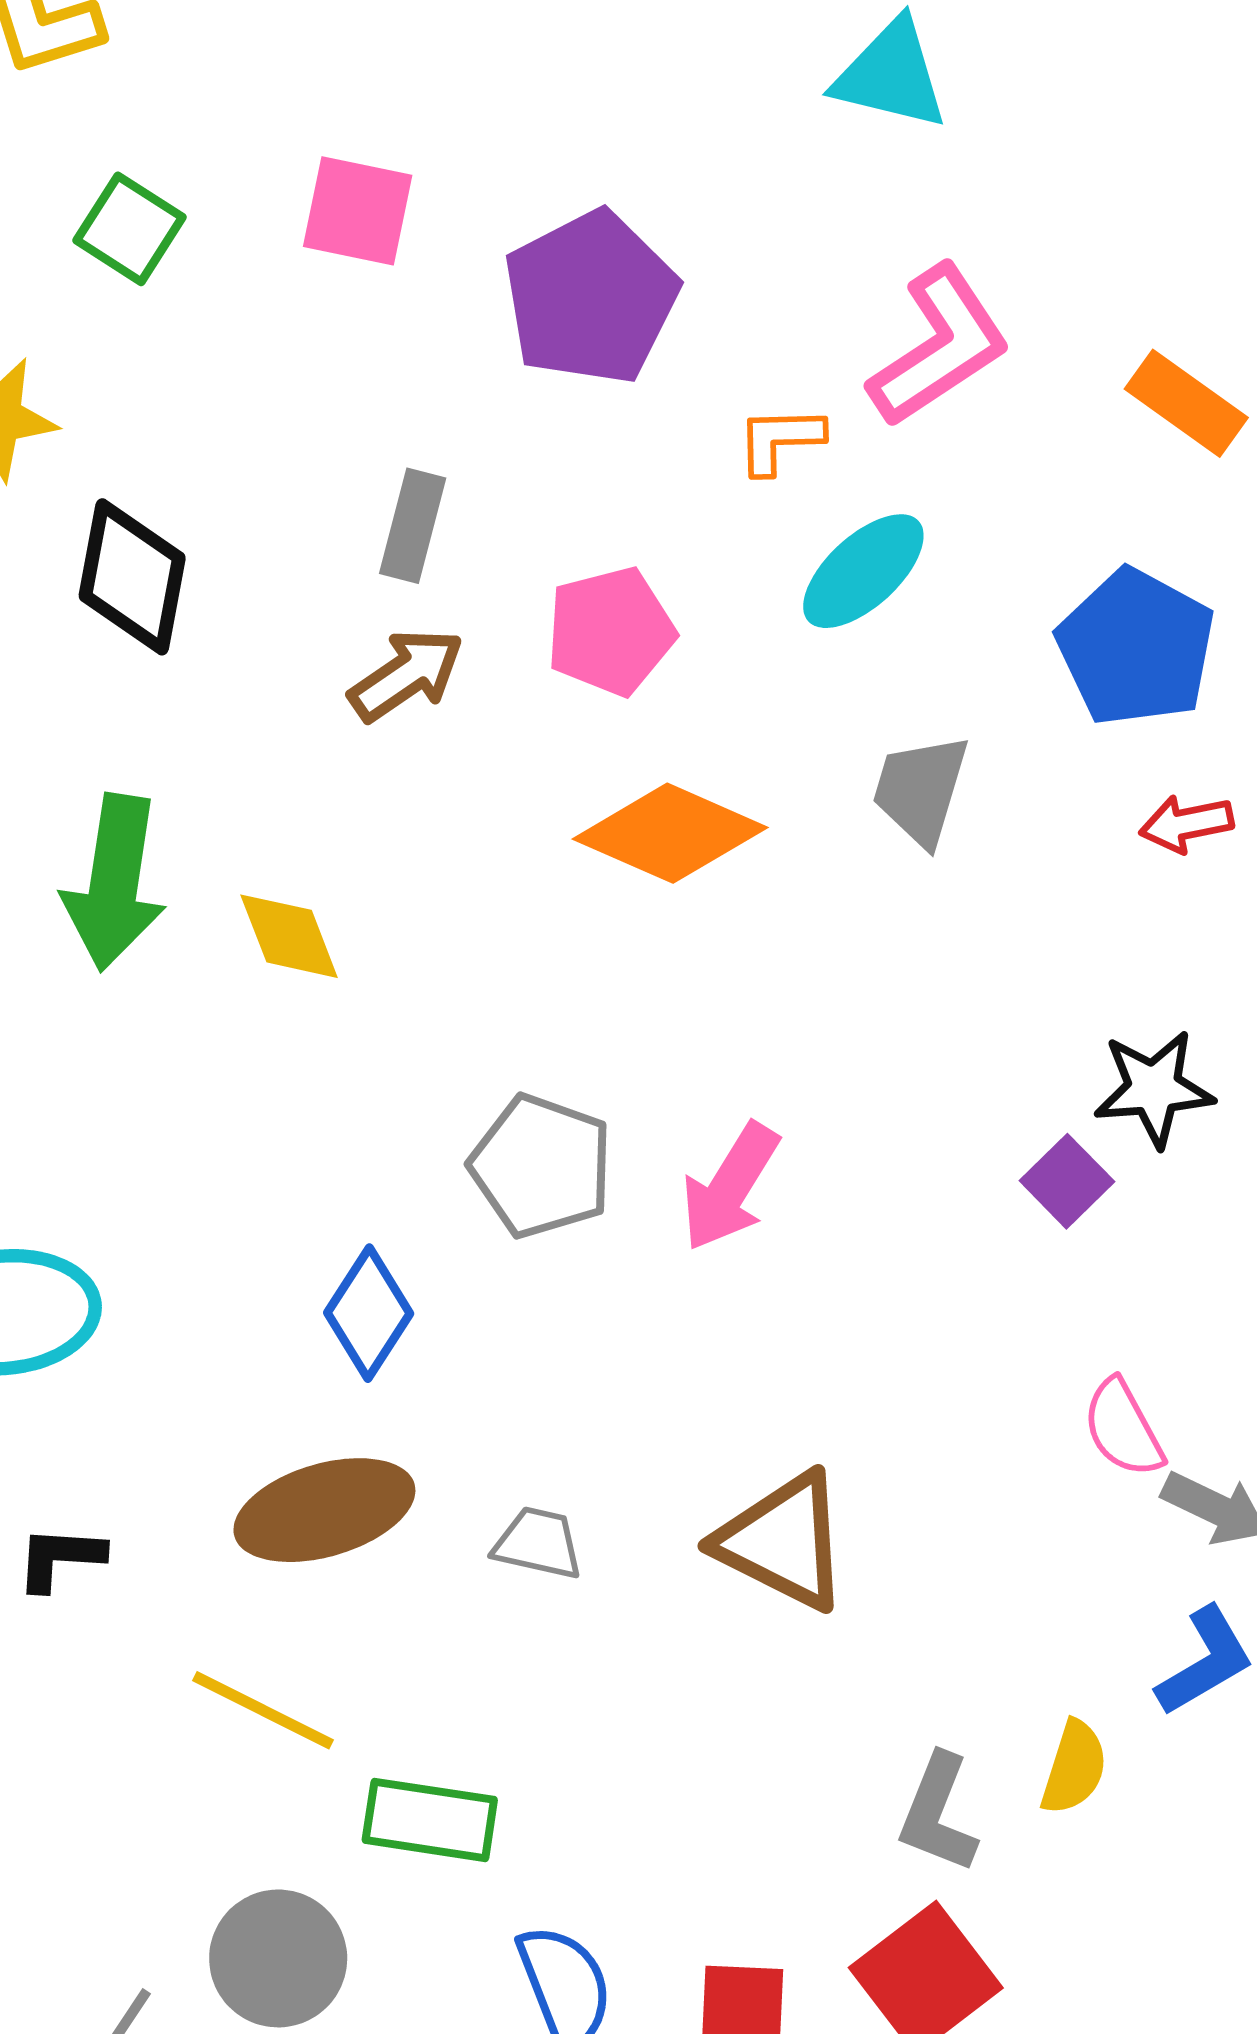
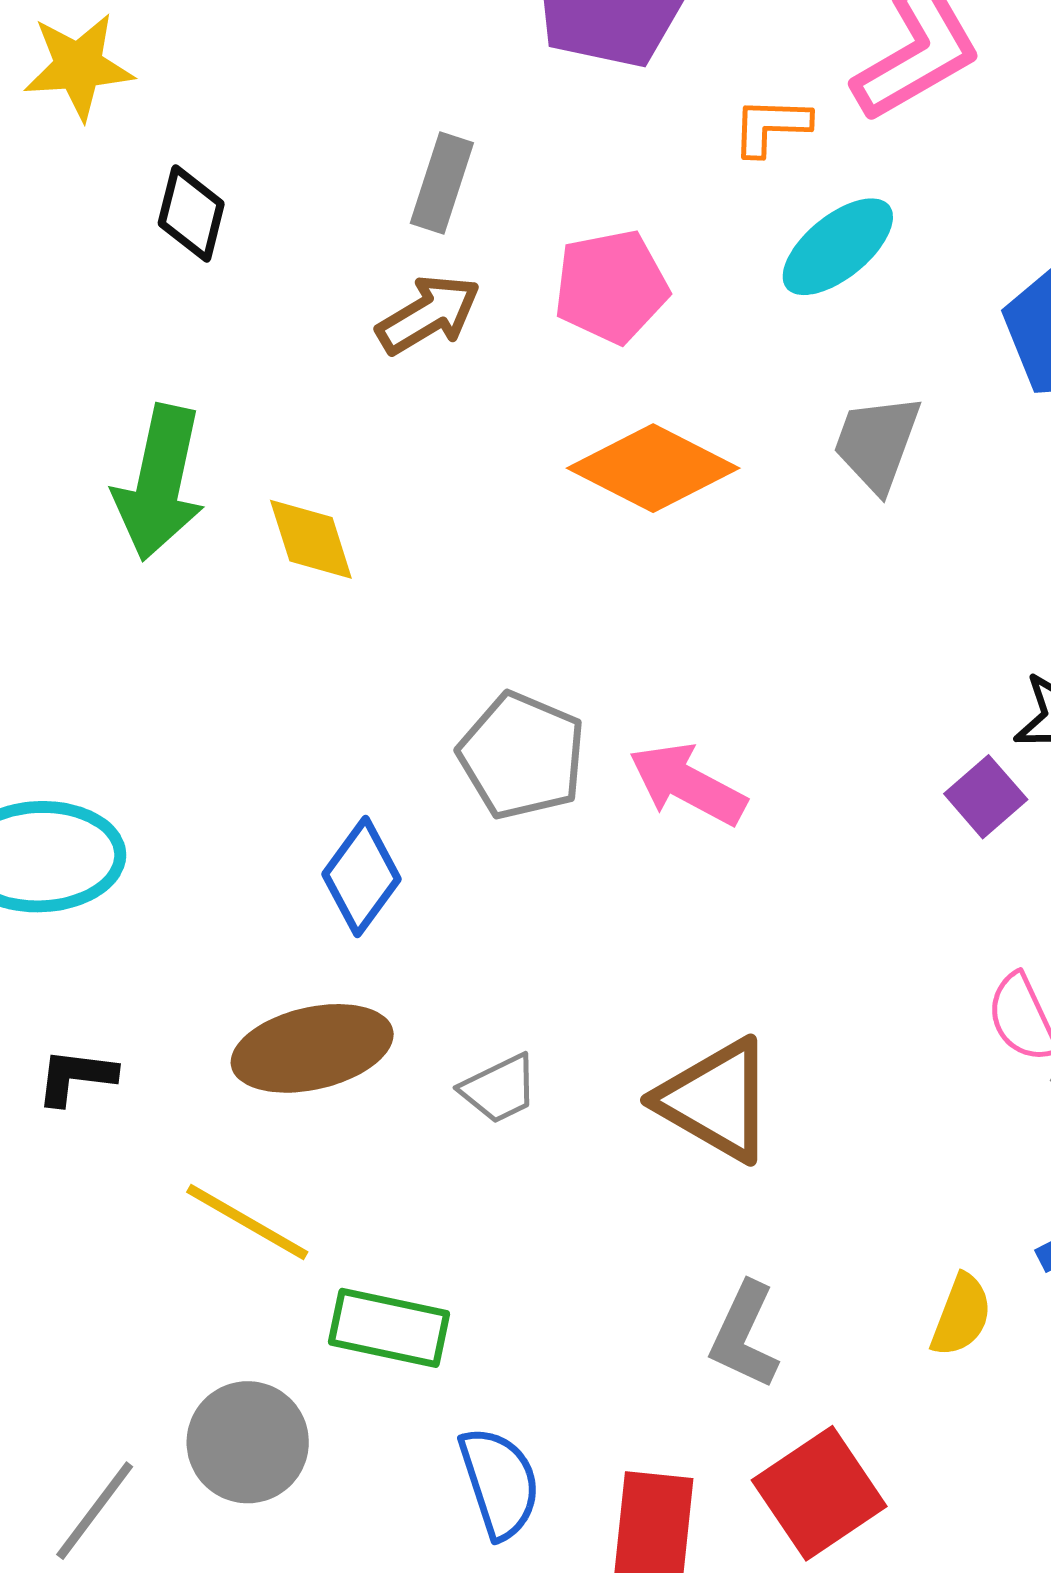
black diamond: (132, 577) -> (191, 213), size x0.7
pink arrow: (730, 1187) -> (688, 784), turned 83
gray trapezoid: (538, 1543) -> (499, 1089), turned 138
gray L-shape: (938, 1813) -> (744, 1335), moved

